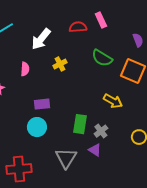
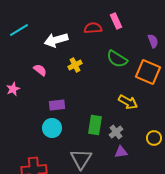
white arrow: (41, 39) -> (56, 40), turned 35
pink semicircle: (25, 69) -> (40, 70), turned -56
purple triangle: (95, 150) -> (121, 152), moved, turned -40

